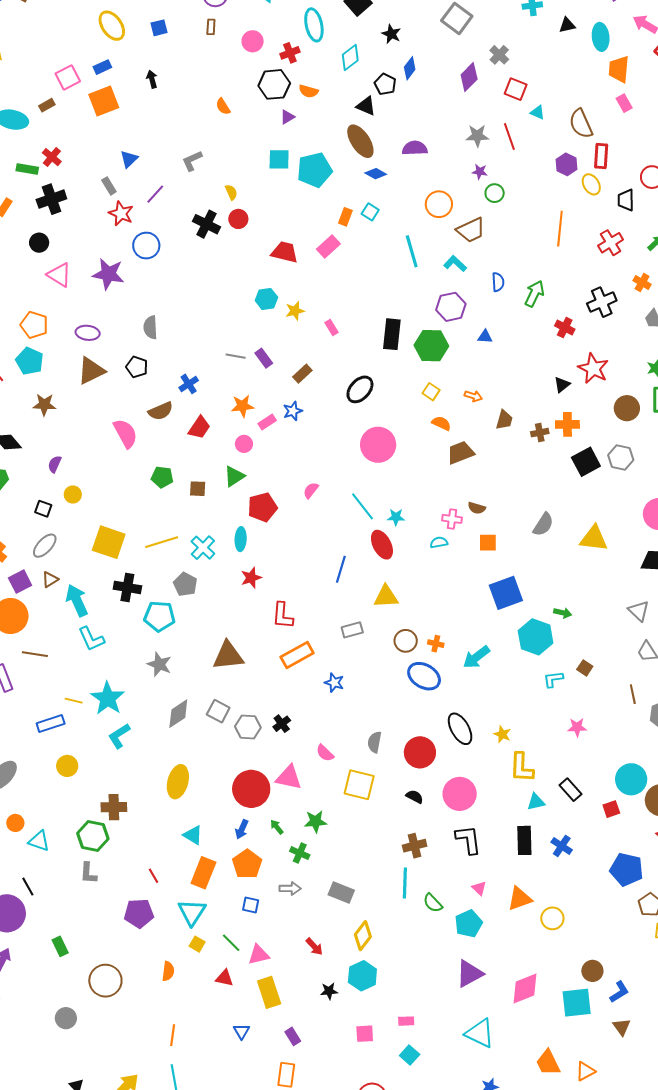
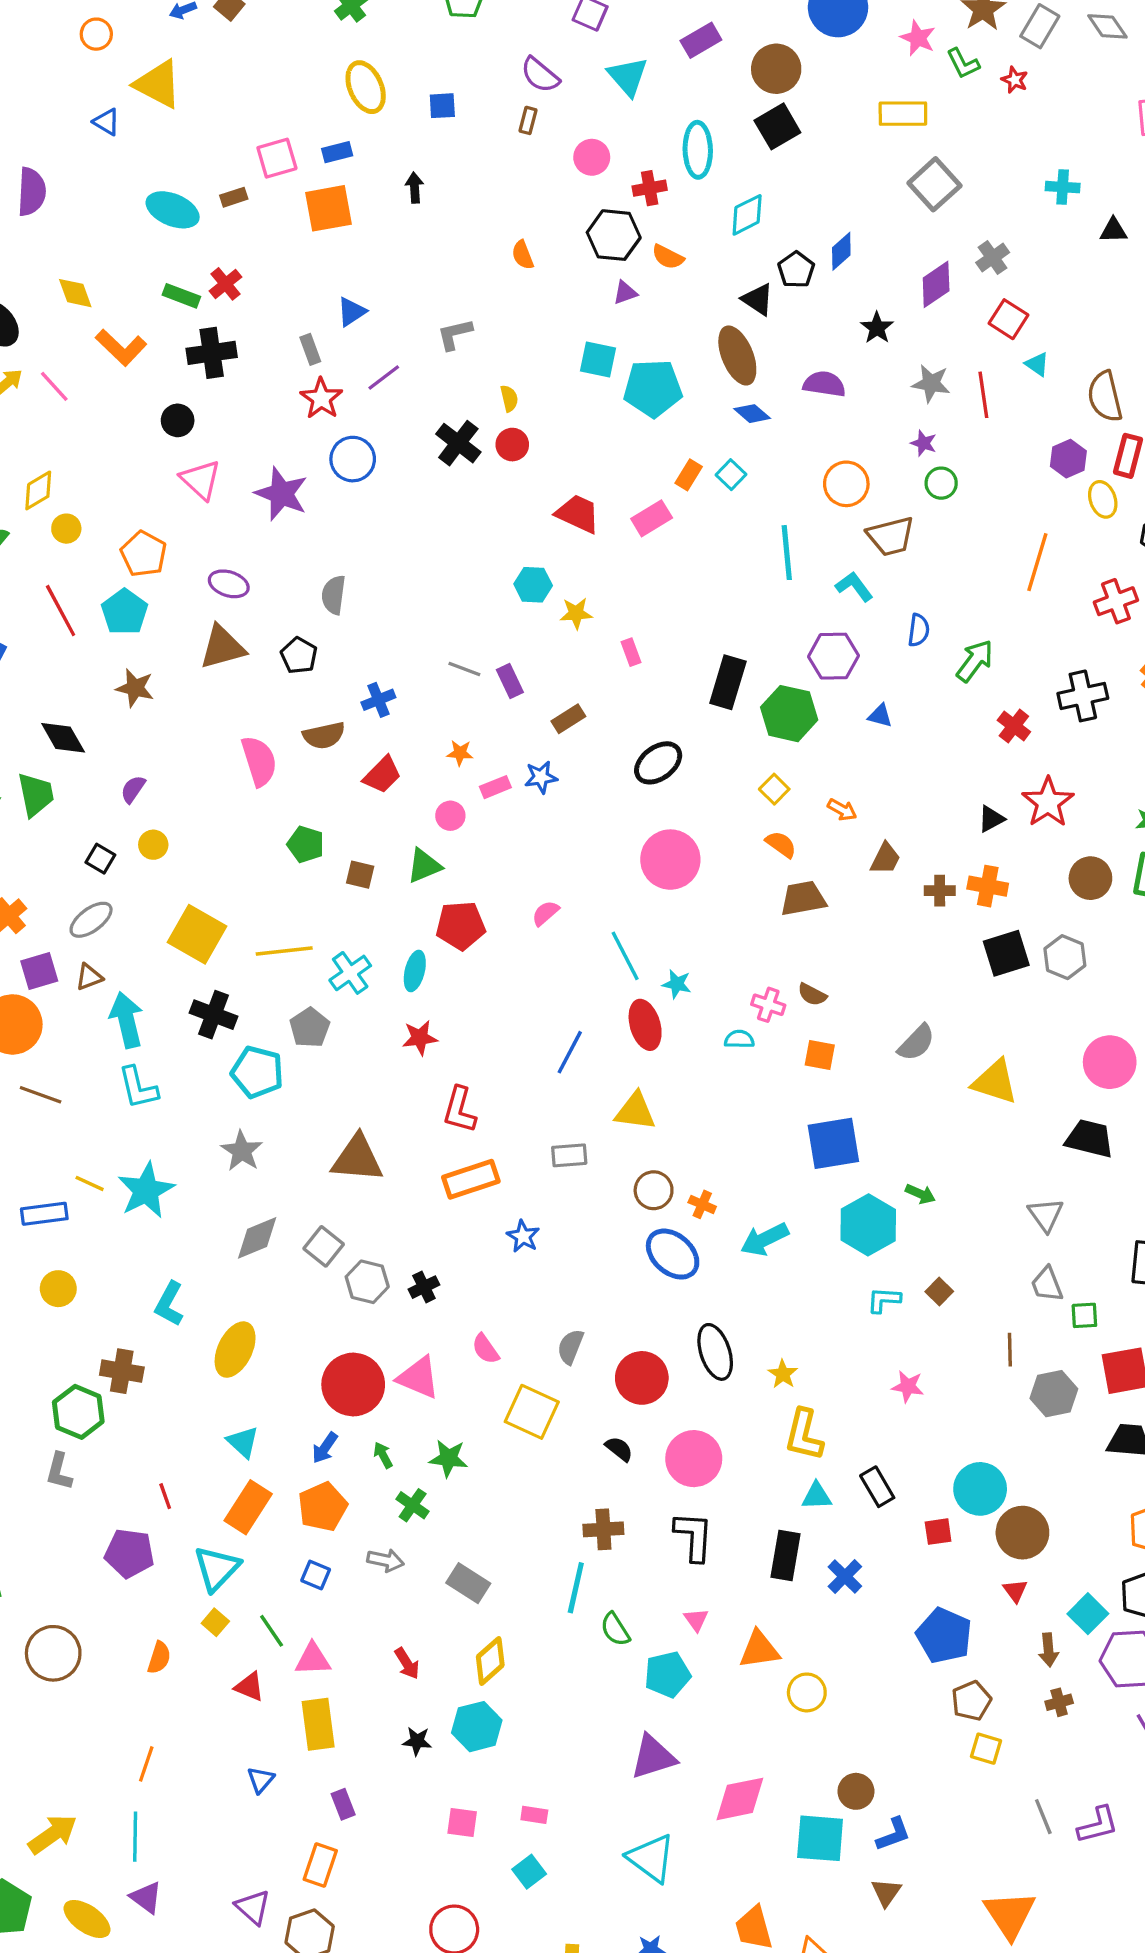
black star: (391, 34) -> (877, 328), moved
orange star: (243, 406) -> (460, 753), size x0.7
cyan L-shape: (119, 736) -> (169, 1304), moved, turned -40

